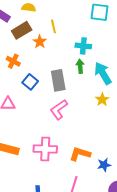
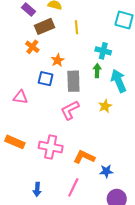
orange star: (40, 42) -> (58, 60), moved
orange cross: (13, 61) -> (32, 47), moved
blue square: (30, 82) -> (46, 79), turned -35
yellow star: (102, 100) -> (105, 106), moved

